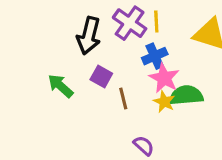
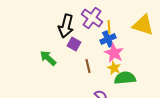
yellow line: (156, 22) -> (109, 27), moved
purple square: (101, 76) -> (74, 44), moved
green semicircle: (186, 95) -> (125, 78), moved

